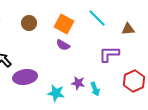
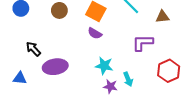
purple star: (78, 83) -> (110, 86), moved
cyan star: (56, 93) -> (104, 66), moved

